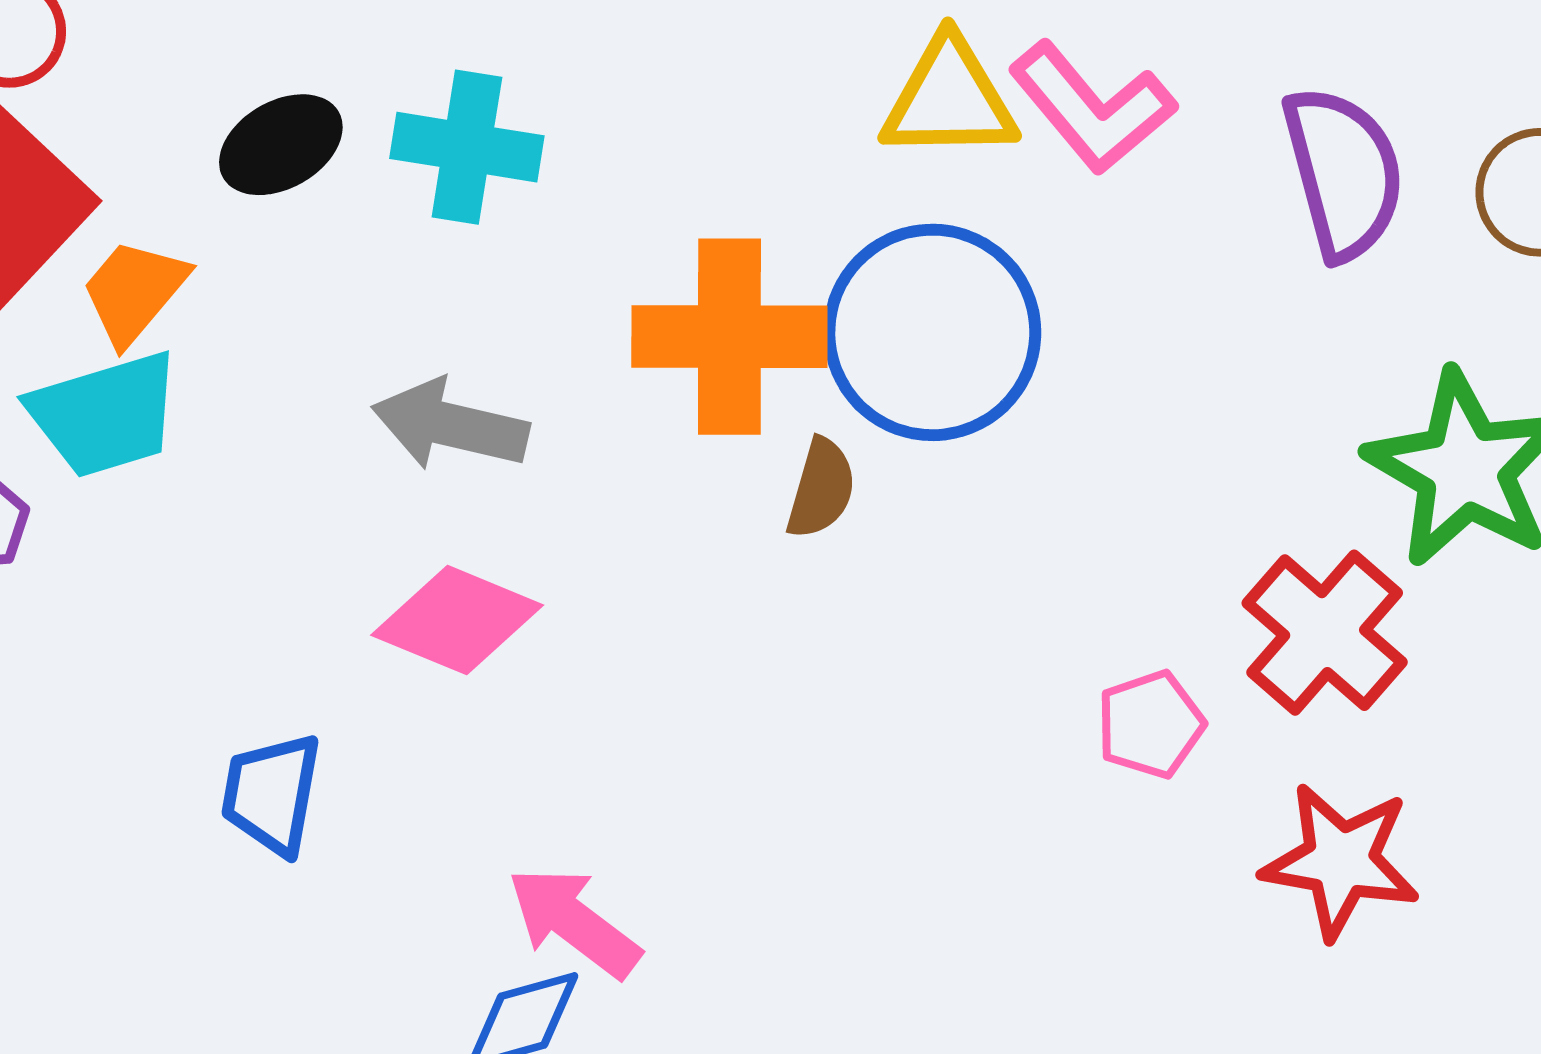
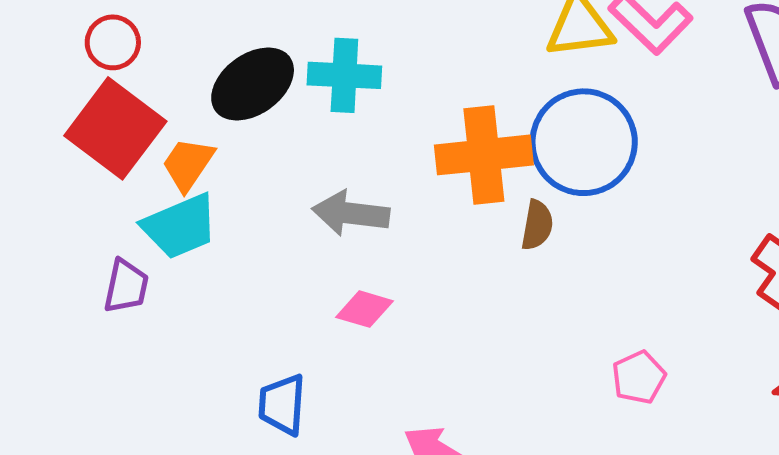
black ellipse: (281, 145) -> (253, 84), size x1.4
pink diamond: (457, 620) -> (365, 309), size x0.7
pink pentagon: (1150, 724) -> (639, 377), moved

